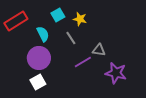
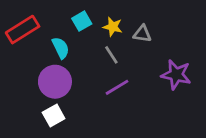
gray line: (71, 38) -> (111, 55), moved
gray triangle: (99, 50) -> (142, 34), moved
purple star: (116, 73) -> (176, 75), moved

